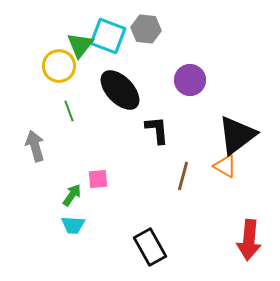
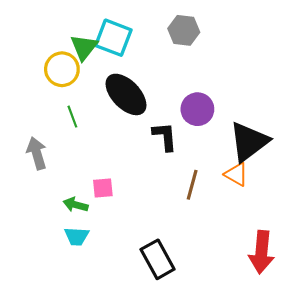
gray hexagon: (146, 29) -> (184, 30), moved
purple circle: (190, 80) -> (197, 109), moved
green arrow: (72, 195) -> (76, 205), turned -110

